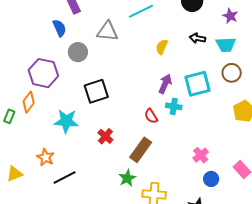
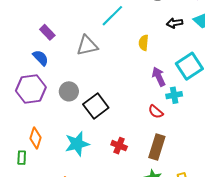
gray circle: (78, 52) -> (69, 91), moved
purple hexagon: (43, 73) -> (31, 89), moved
purple arrow: (165, 84) -> (159, 77), turned -30

